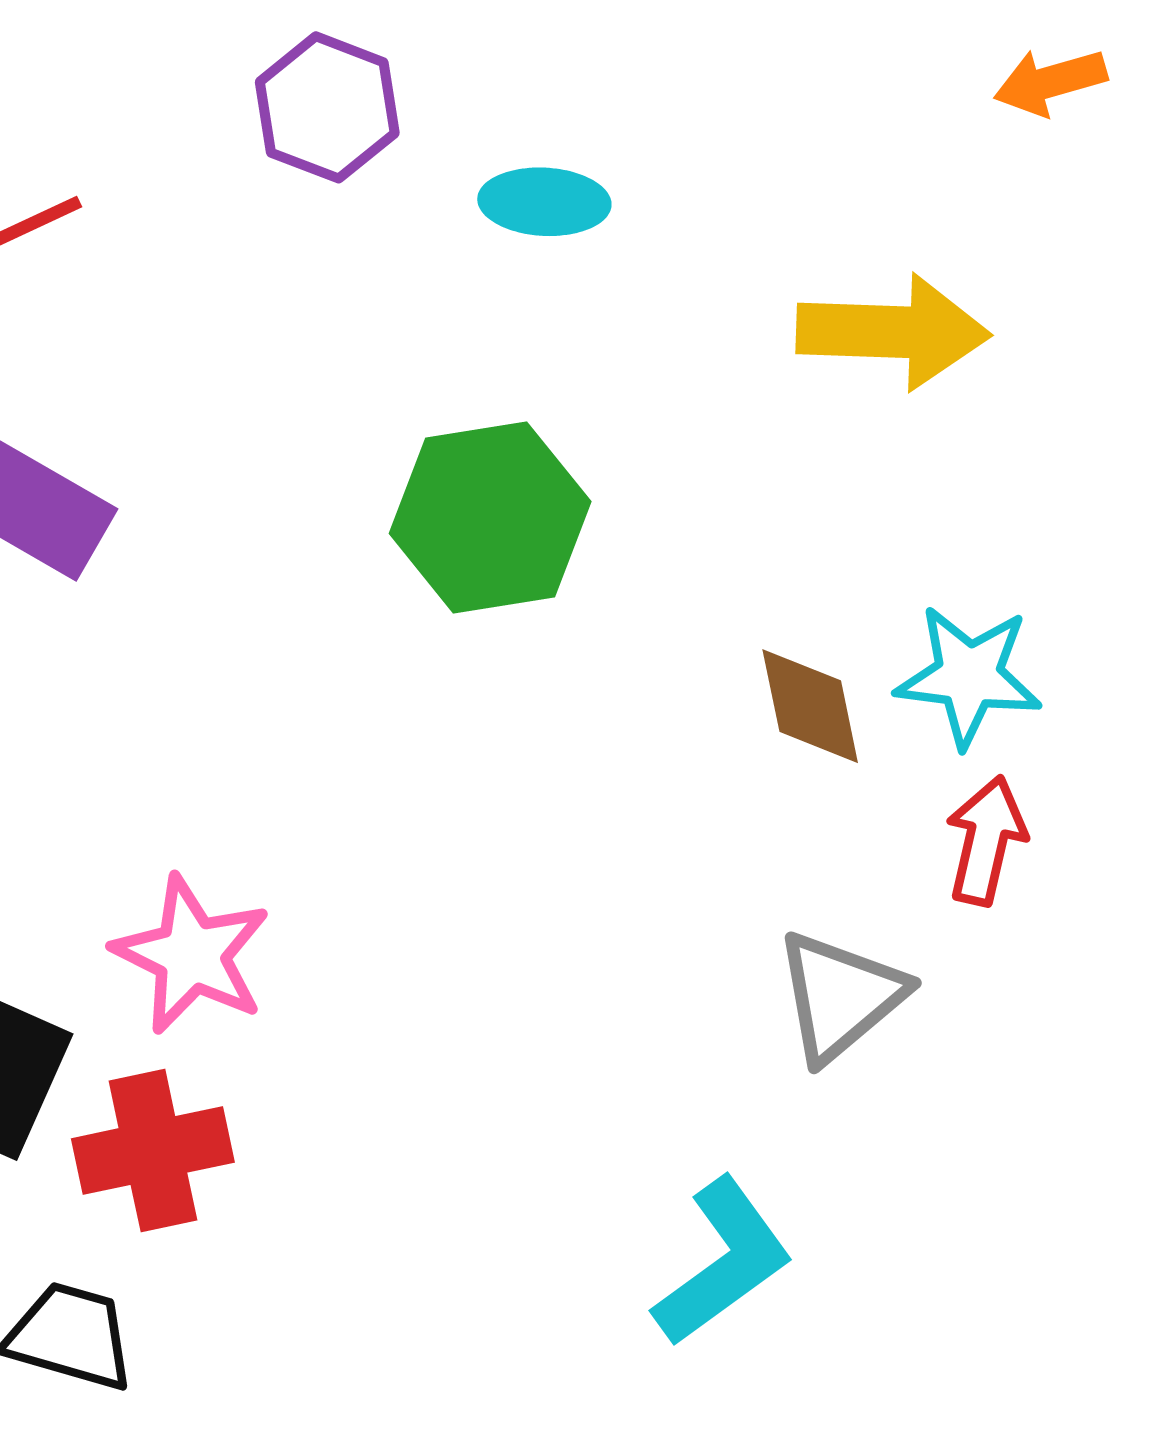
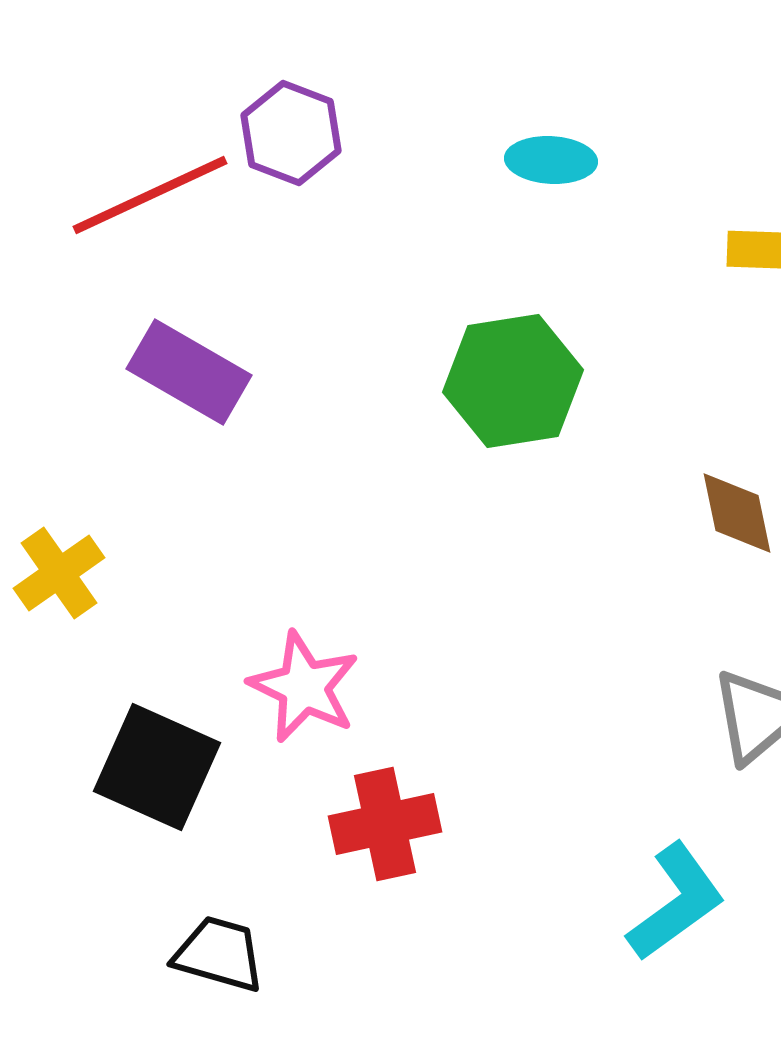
purple hexagon: (327, 107) -> (291, 133), moved
red cross: (153, 1150) -> (385, 824), moved

